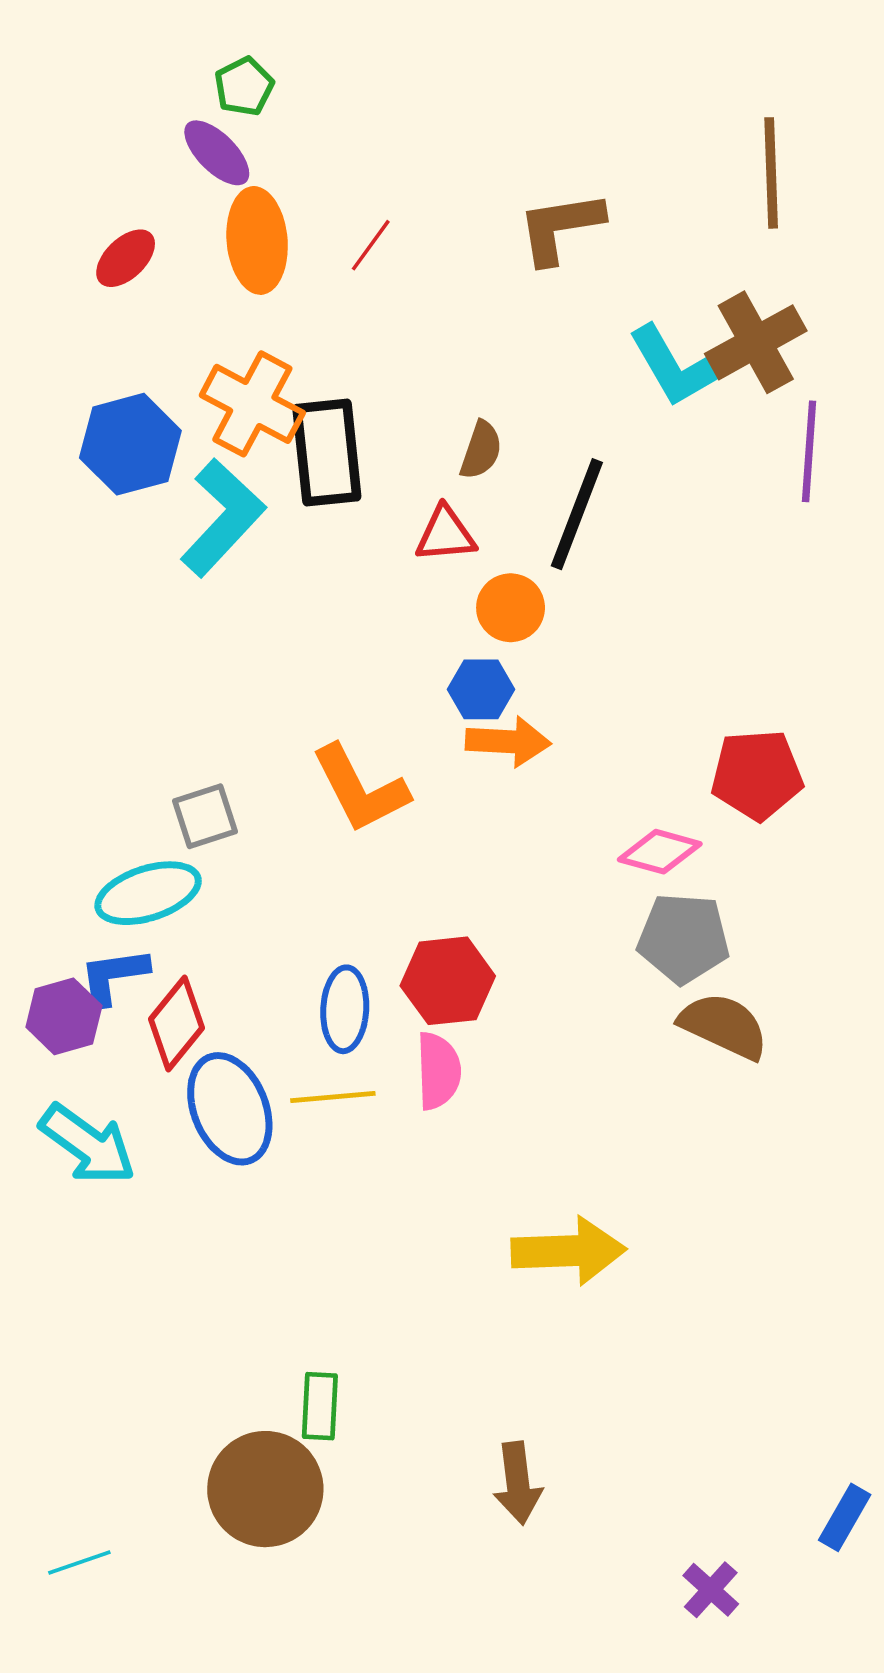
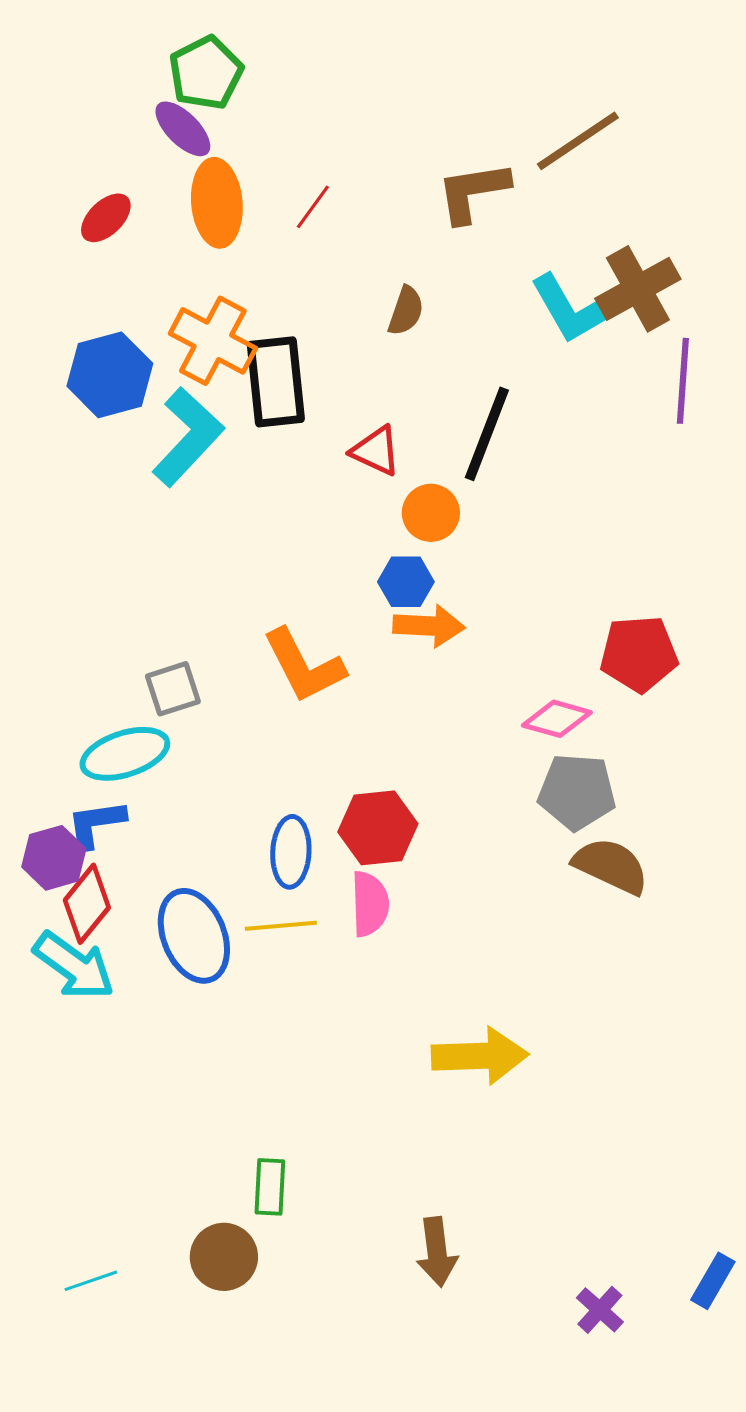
green pentagon: (244, 86) -> (206, 73), size x1.5
brown line: (771, 173) -> (578, 141), moved, turned 58
brown semicircle: (481, 450) -> (406, 311), moved
red triangle: (445, 534) -> (376, 451), turned 30
red diamond: (177, 1023) -> (87, 904), moved
brown circle: (265, 1489) -> (224, 1257), size x0.7
cyan line: (79, 1562) -> (91, 1281), moved
purple cross: (711, 1590) -> (600, 1310), moved

